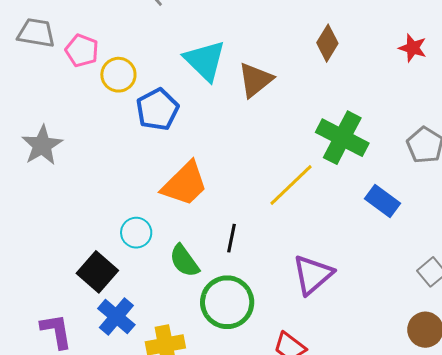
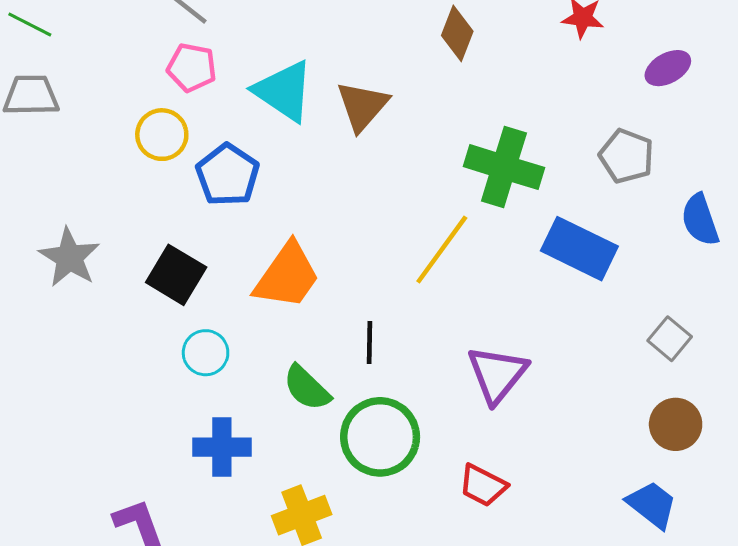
pink pentagon: (82, 50) -> (192, 68), moved
blue rectangle: (383, 201) -> (579, 249), size x1.4
cyan circle: (136, 233) -> (206, 353), moved
black square: (97, 272) -> (176, 275), moved
blue cross: (116, 317) -> (222, 447), moved, turned -30

